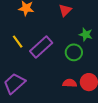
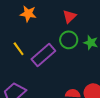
green circle: (74, 52) -> (69, 40), moved

